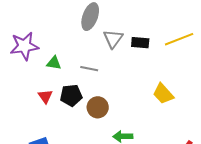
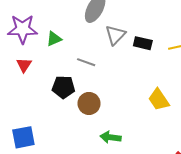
green triangle: (54, 63) -> (54, 39), moved, turned -42
red triangle: (45, 96) -> (24, 65), moved

